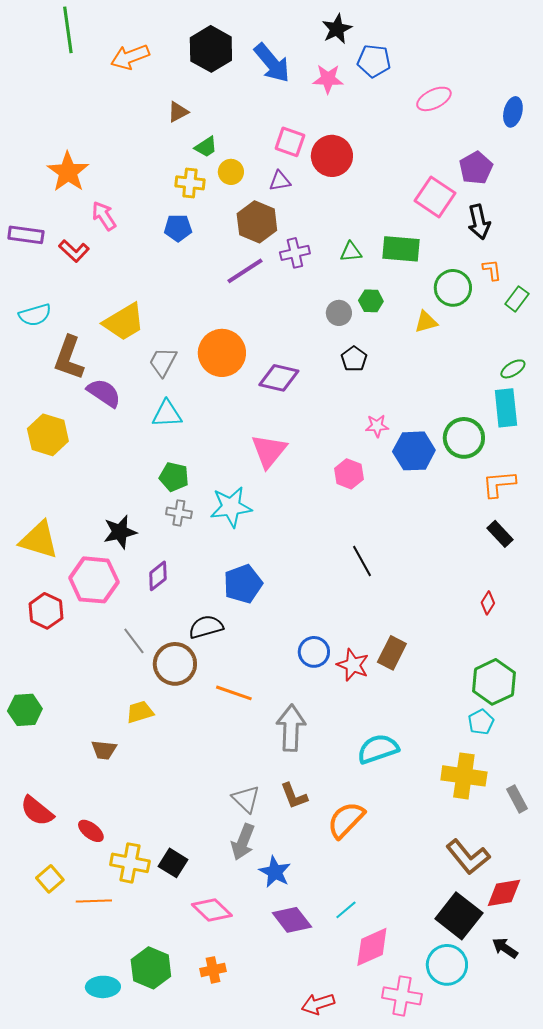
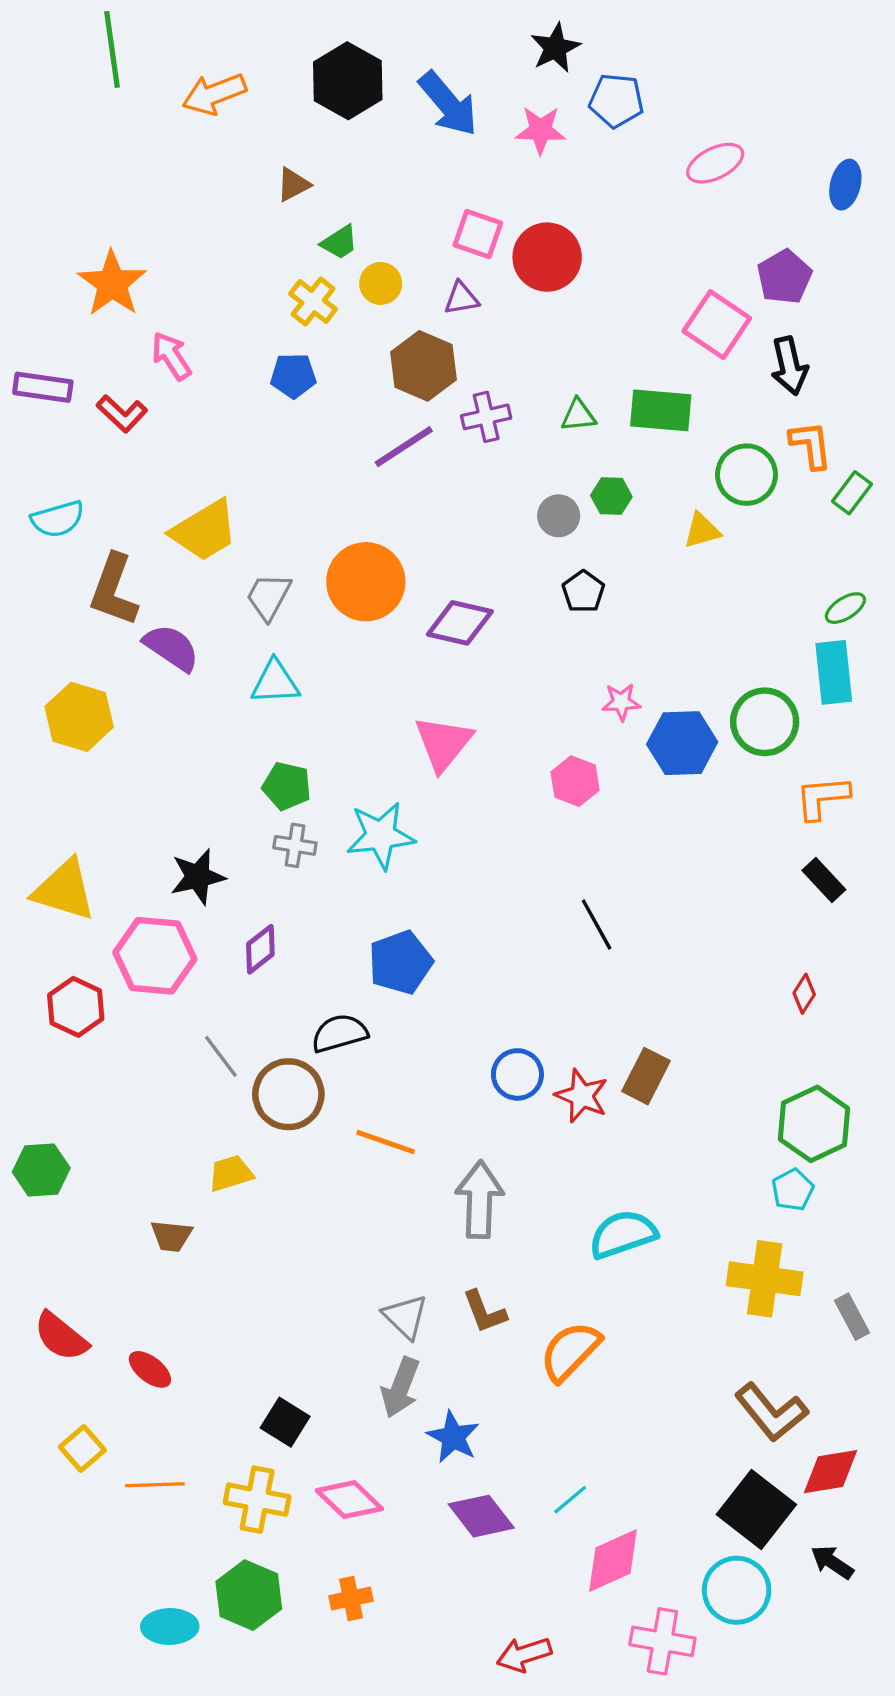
yellow cross: (190, 183) -> (313, 302), turned 32
orange L-shape: (492, 270) -> (811, 445), size x1.4
yellow cross: (130, 863) -> (257, 1500), moved

